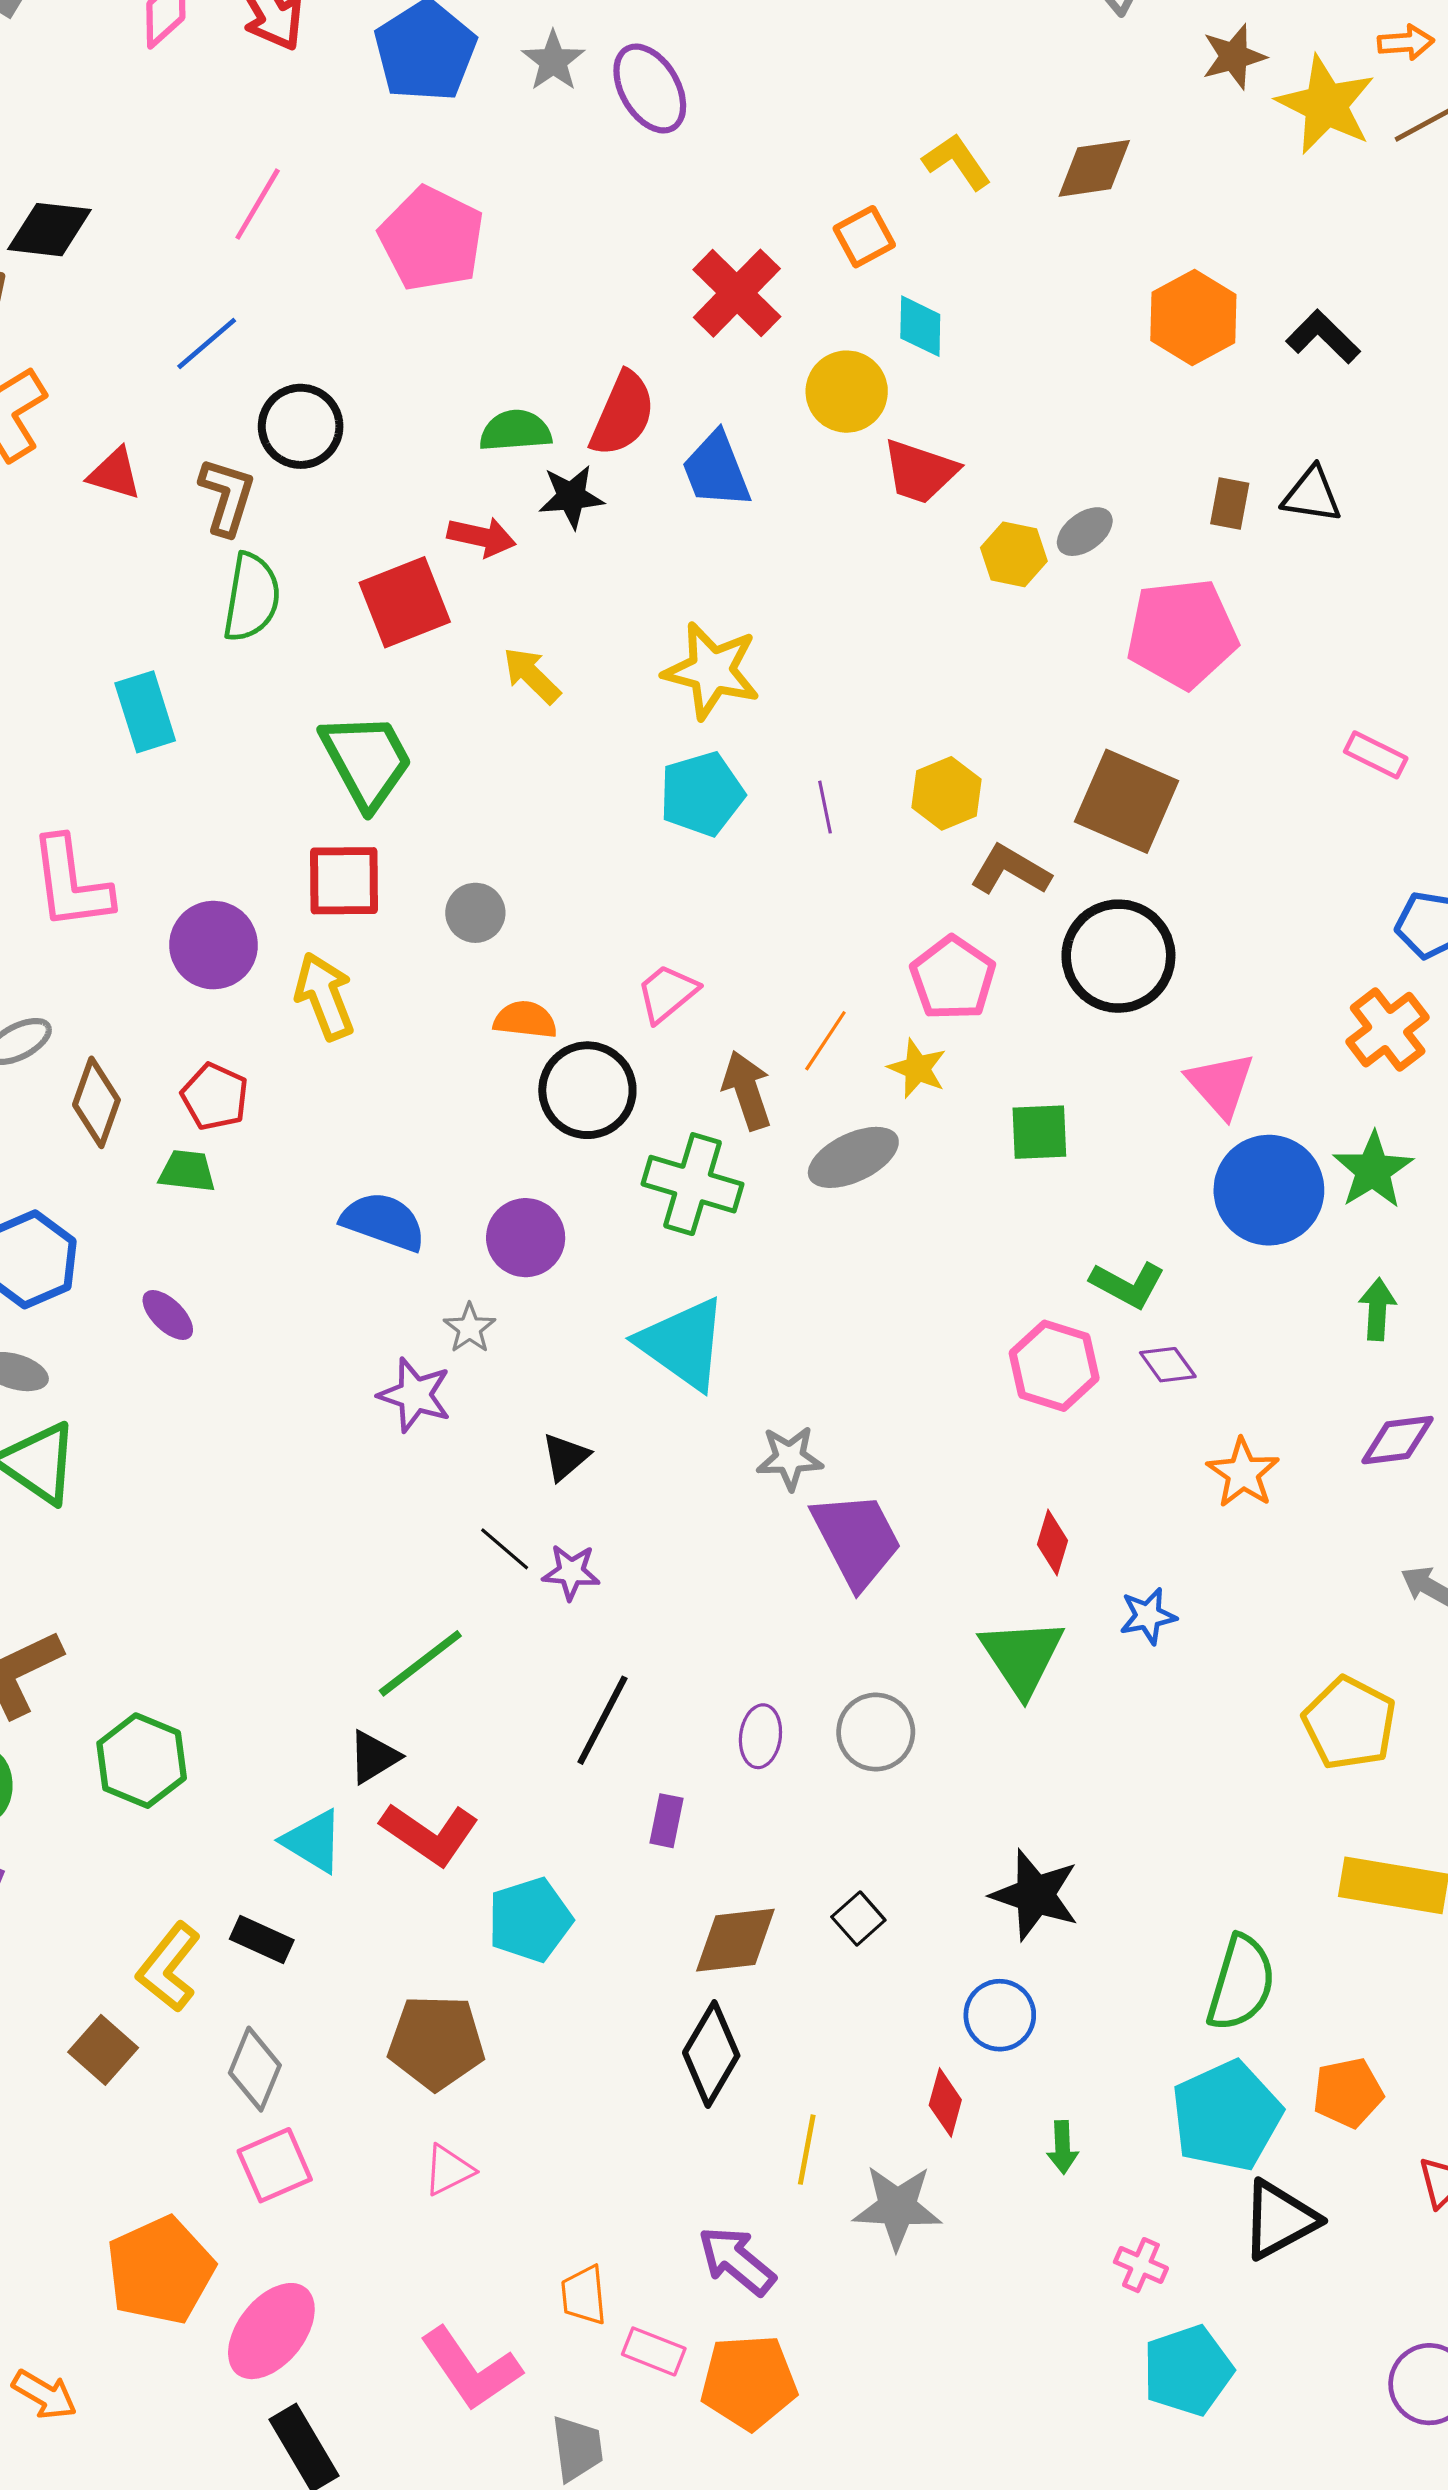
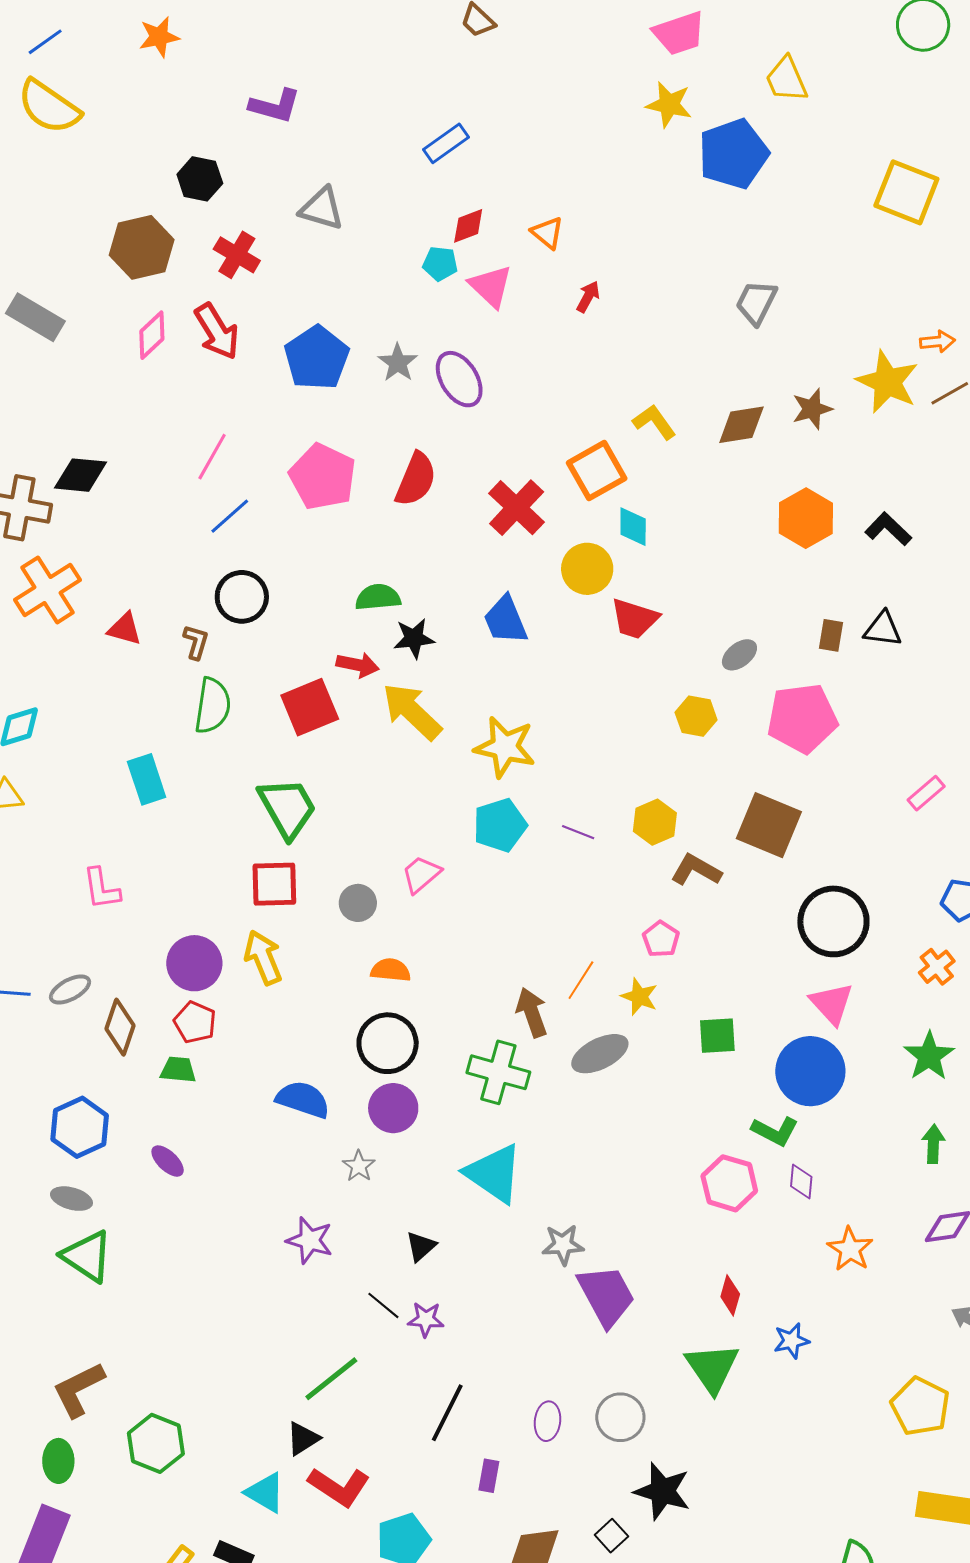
brown star: (1234, 57) -> (812, 409), moved
orange square: (864, 237) -> (597, 471), size x1.5
blue line: (207, 343) -> (230, 516), moved
red semicircle: (623, 414) -> (416, 479), moved
brown L-shape: (227, 496) -> (196, 642), size x0.7
yellow hexagon: (1014, 554) -> (696, 716), moved
yellow arrow: (532, 675) -> (412, 711), moved, size x1.6
pink rectangle: (1376, 755) -> (926, 793), turned -66
purple line: (825, 807) -> (578, 832), turned -56
pink L-shape: (71, 883) -> (101, 889), size x0.7
purple circle: (214, 945) -> (194, 963), moved
black circle: (1118, 956) -> (833, 921), moved
pink pentagon: (953, 978) -> (661, 939), size x0.7
pink trapezoid: (667, 993) -> (421, 874), moved
orange cross: (1388, 1030) -> (937, 967), size x0.7
black circle: (587, 1090) -> (388, 1043), moved
blue circle: (1269, 1190) -> (810, 1071), moved
purple diamond: (1168, 1365) -> (801, 1181), turned 42
purple star: (415, 1395) -> (310, 1240), moved
black star: (1035, 1895) -> (662, 1491), moved

